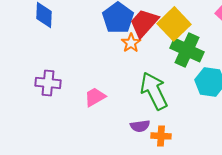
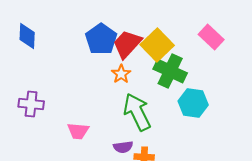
orange star: (131, 43) -> (121, 74), moved
pink trapezoid: (95, 97) -> (78, 131), moved, turned -145

